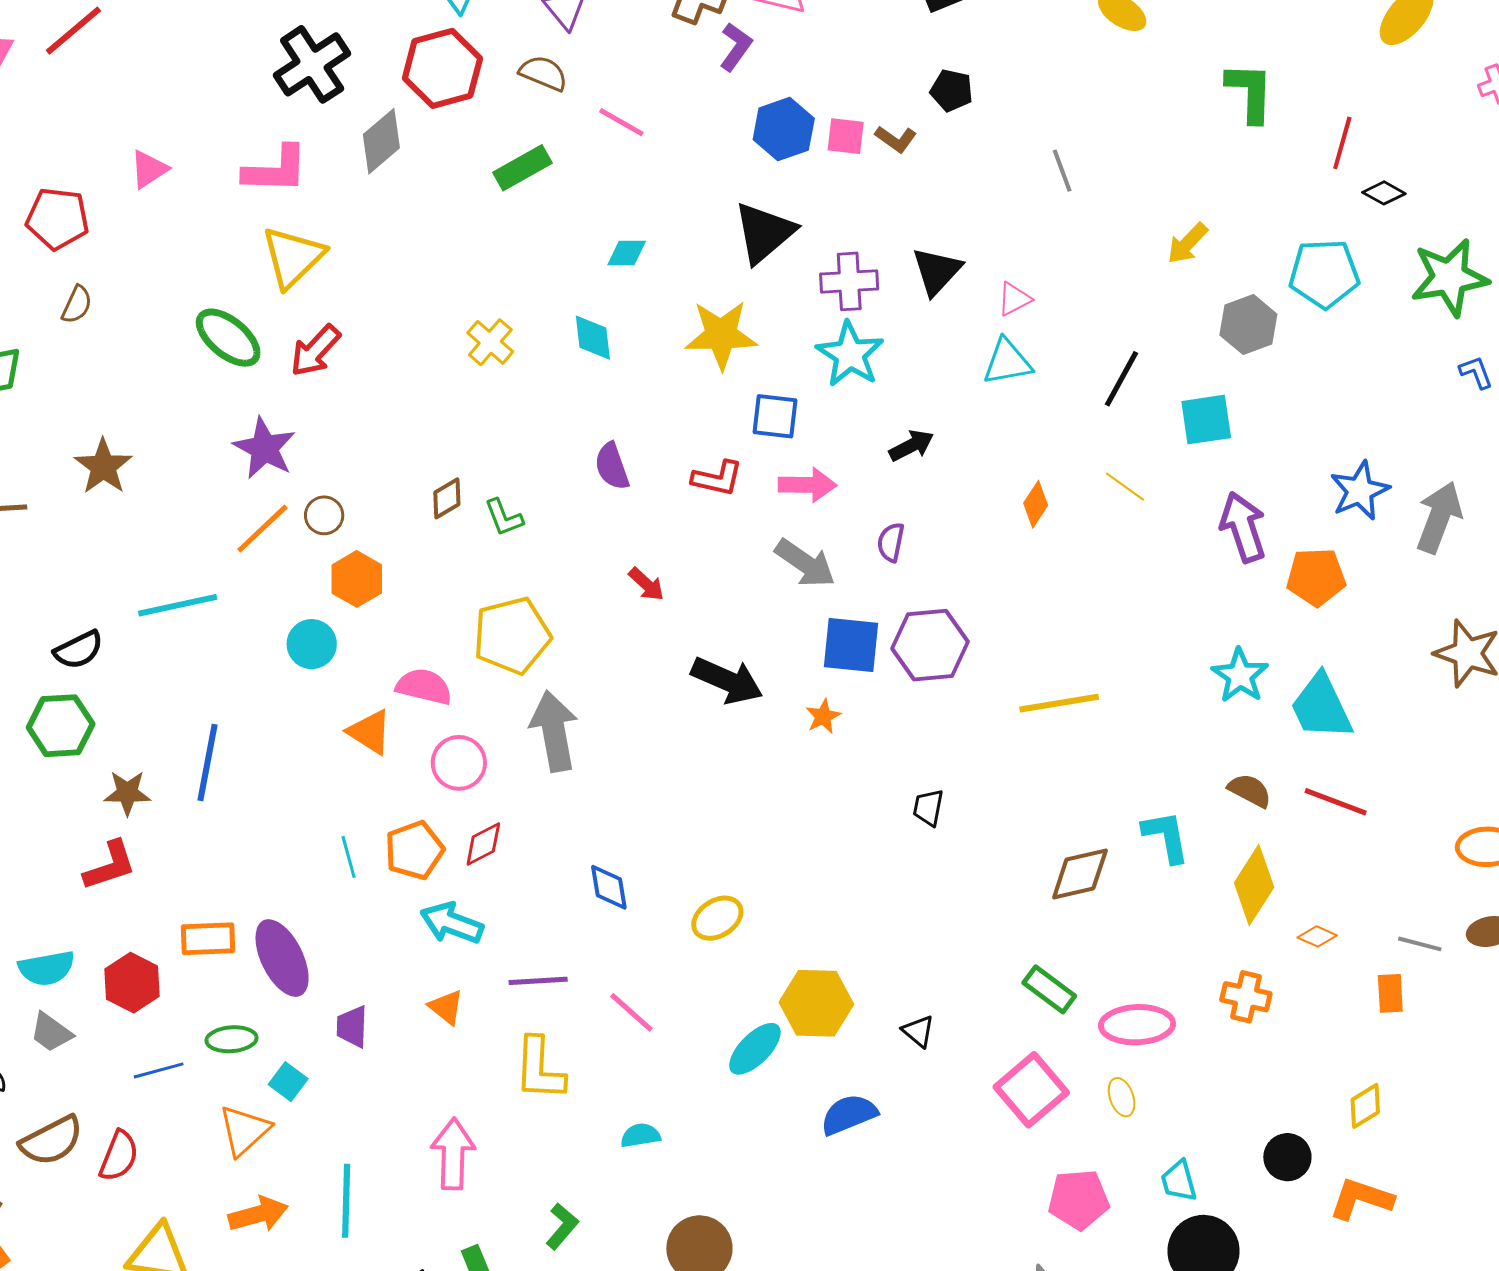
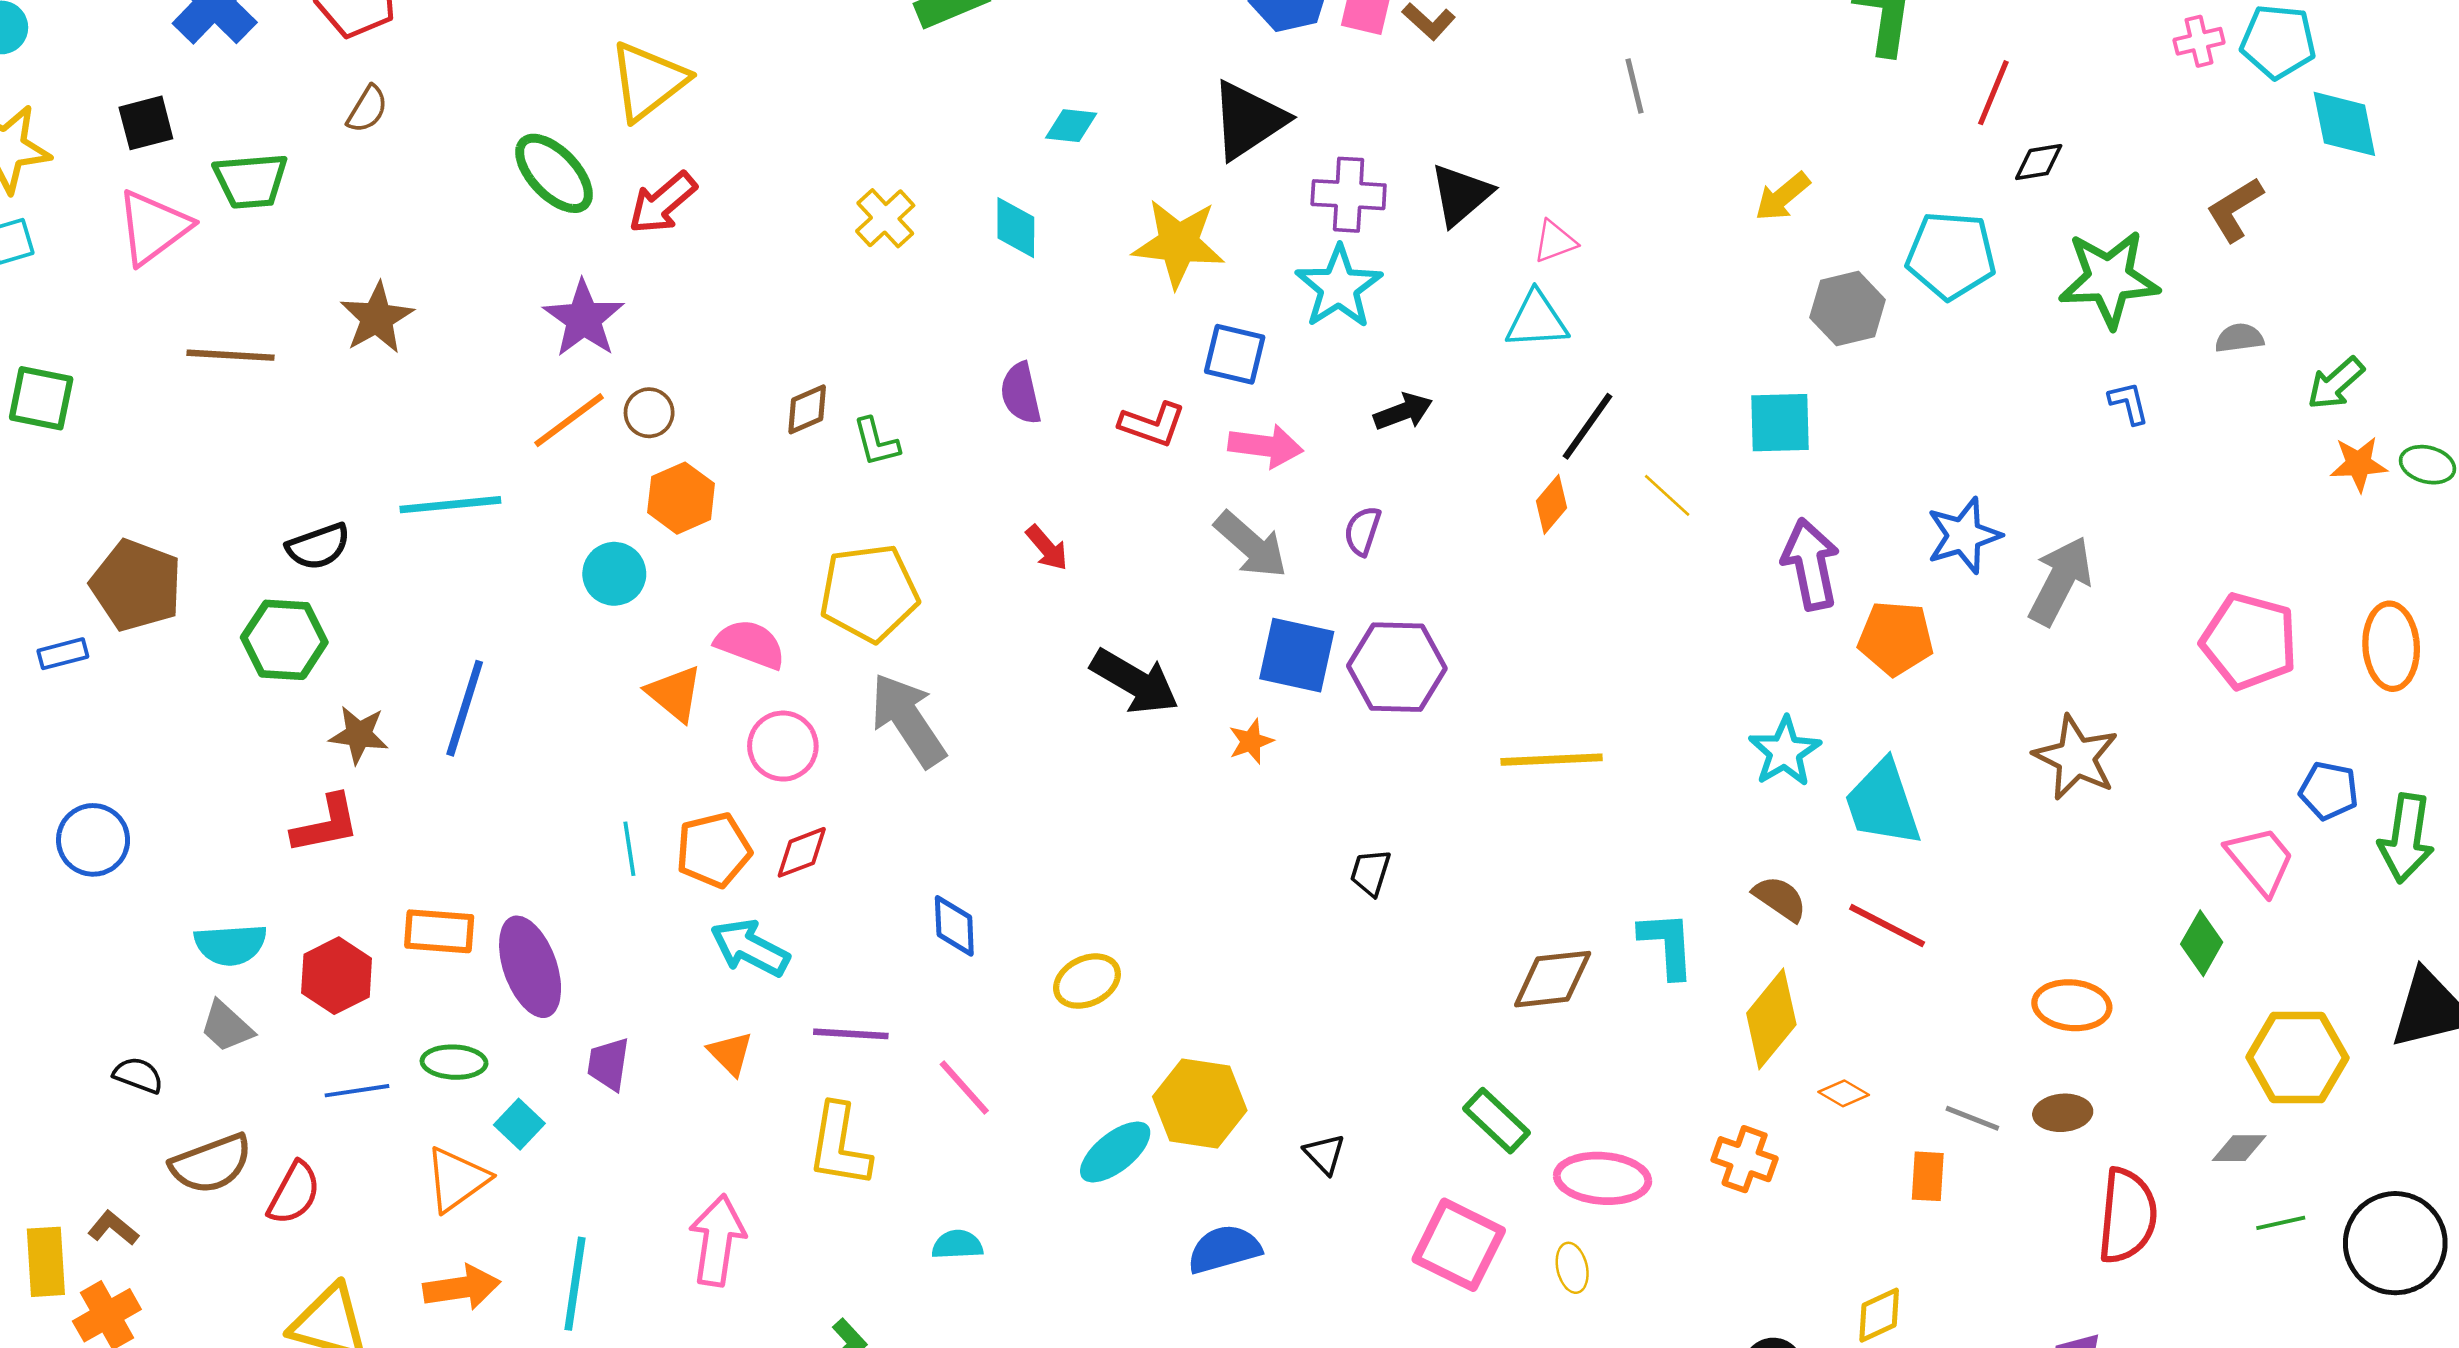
black diamond: (1384, 193) -> (2039, 162), turned -45
black line: (1121, 379) -> (1587, 426), moved
gray arrow: (554, 731) -> (908, 720), turned -30
pink square: (1031, 1090) -> (1459, 1245), turned -30

